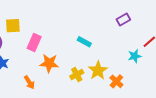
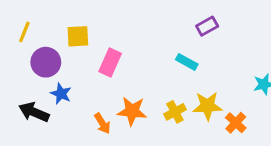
purple rectangle: (123, 20) -> (207, 26), moved
orange star: (49, 63) -> (132, 111), moved
yellow star: (98, 70) -> (207, 106), turned 30

